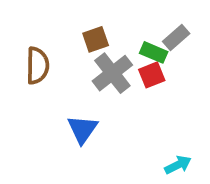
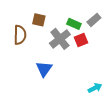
brown square: (96, 39) -> (39, 20), moved, turned 32
green rectangle: (154, 52) -> (74, 24), moved

